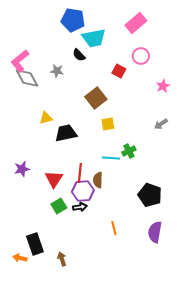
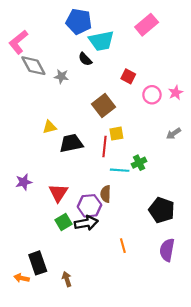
pink circle: (141, 56) -> (152, 95), moved
pink L-shape: (20, 61) -> (18, 42), moved
gray diamond: (27, 78) -> (33, 66), moved
red line: (80, 173) -> (105, 146), moved
black arrow: (80, 207) -> (86, 223), size x1.5

